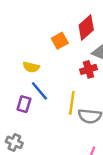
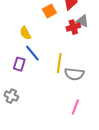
yellow semicircle: (31, 67) -> (25, 33), turned 48
red cross: (89, 69) -> (73, 27), moved

